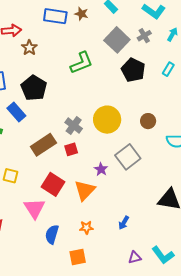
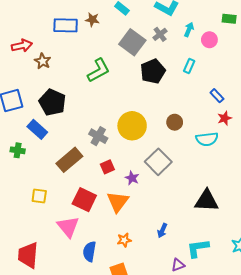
black pentagon: (133, 70) -> (153, 71), turned 30
red square: (71, 149) -> (107, 167), moved
cyan L-shape: (163, 255) -> (198, 248), moved, turned 125

